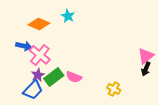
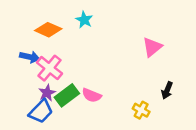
pink triangle: (146, 56) -> (152, 47), moved
black arrow: (146, 69) -> (167, 90), moved

